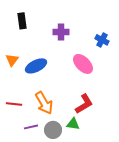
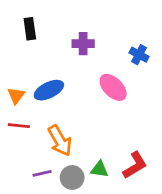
orange triangle: (12, 60) -> (16, 96), moved
red line: (14, 104) -> (19, 126), moved
red L-shape: (84, 104) -> (135, 165), moved

